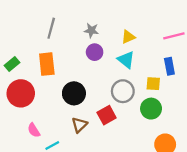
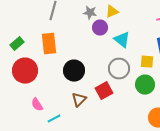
yellow triangle: (128, 37) -> (112, 12), moved
purple circle: (95, 52) -> (100, 28), moved

